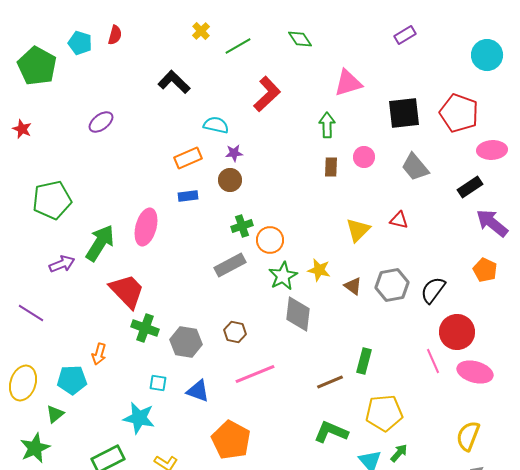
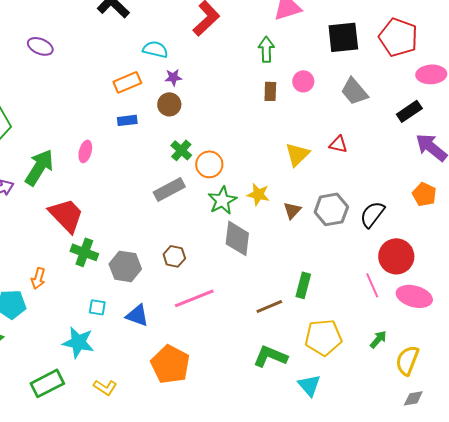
purple ellipse: (101, 122) -> (40, 46), turned 60
green cross: (242, 226) -> (181, 150), turned -30
pink ellipse: (146, 227) -> (85, 151), size x0.6
brown triangle: (353, 286) -> (292, 210), turned 36
green arrow: (399, 453) -> (378, 339), moved

